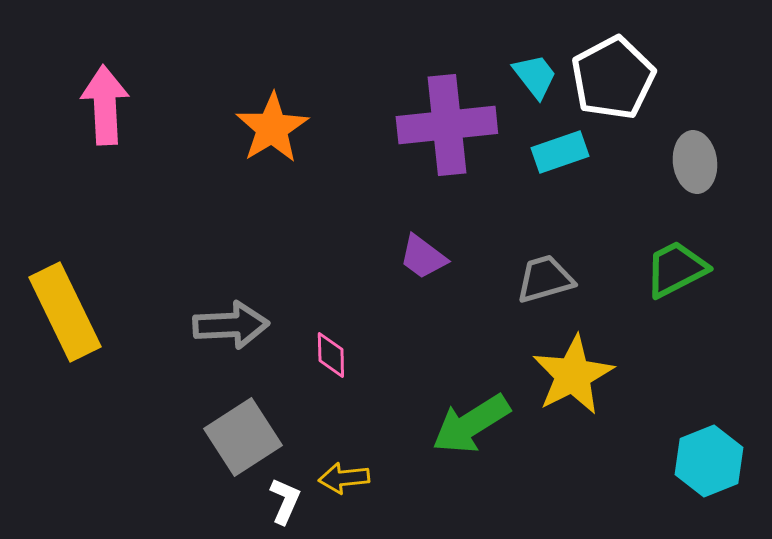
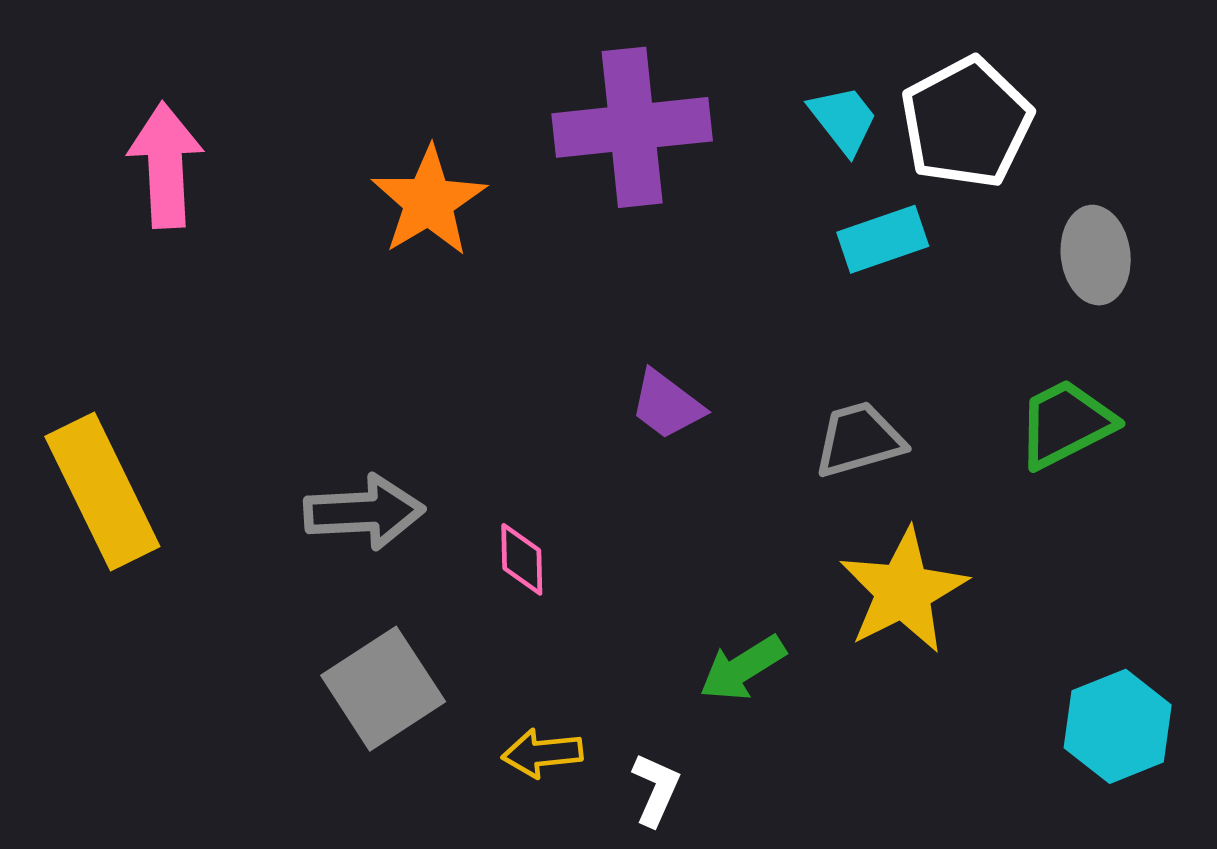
purple cross: (447, 125) -> (632, 127), moved
green arrow: (471, 424) -> (742, 668), size x0.7
white L-shape: (285, 501) -> (656, 789), moved

